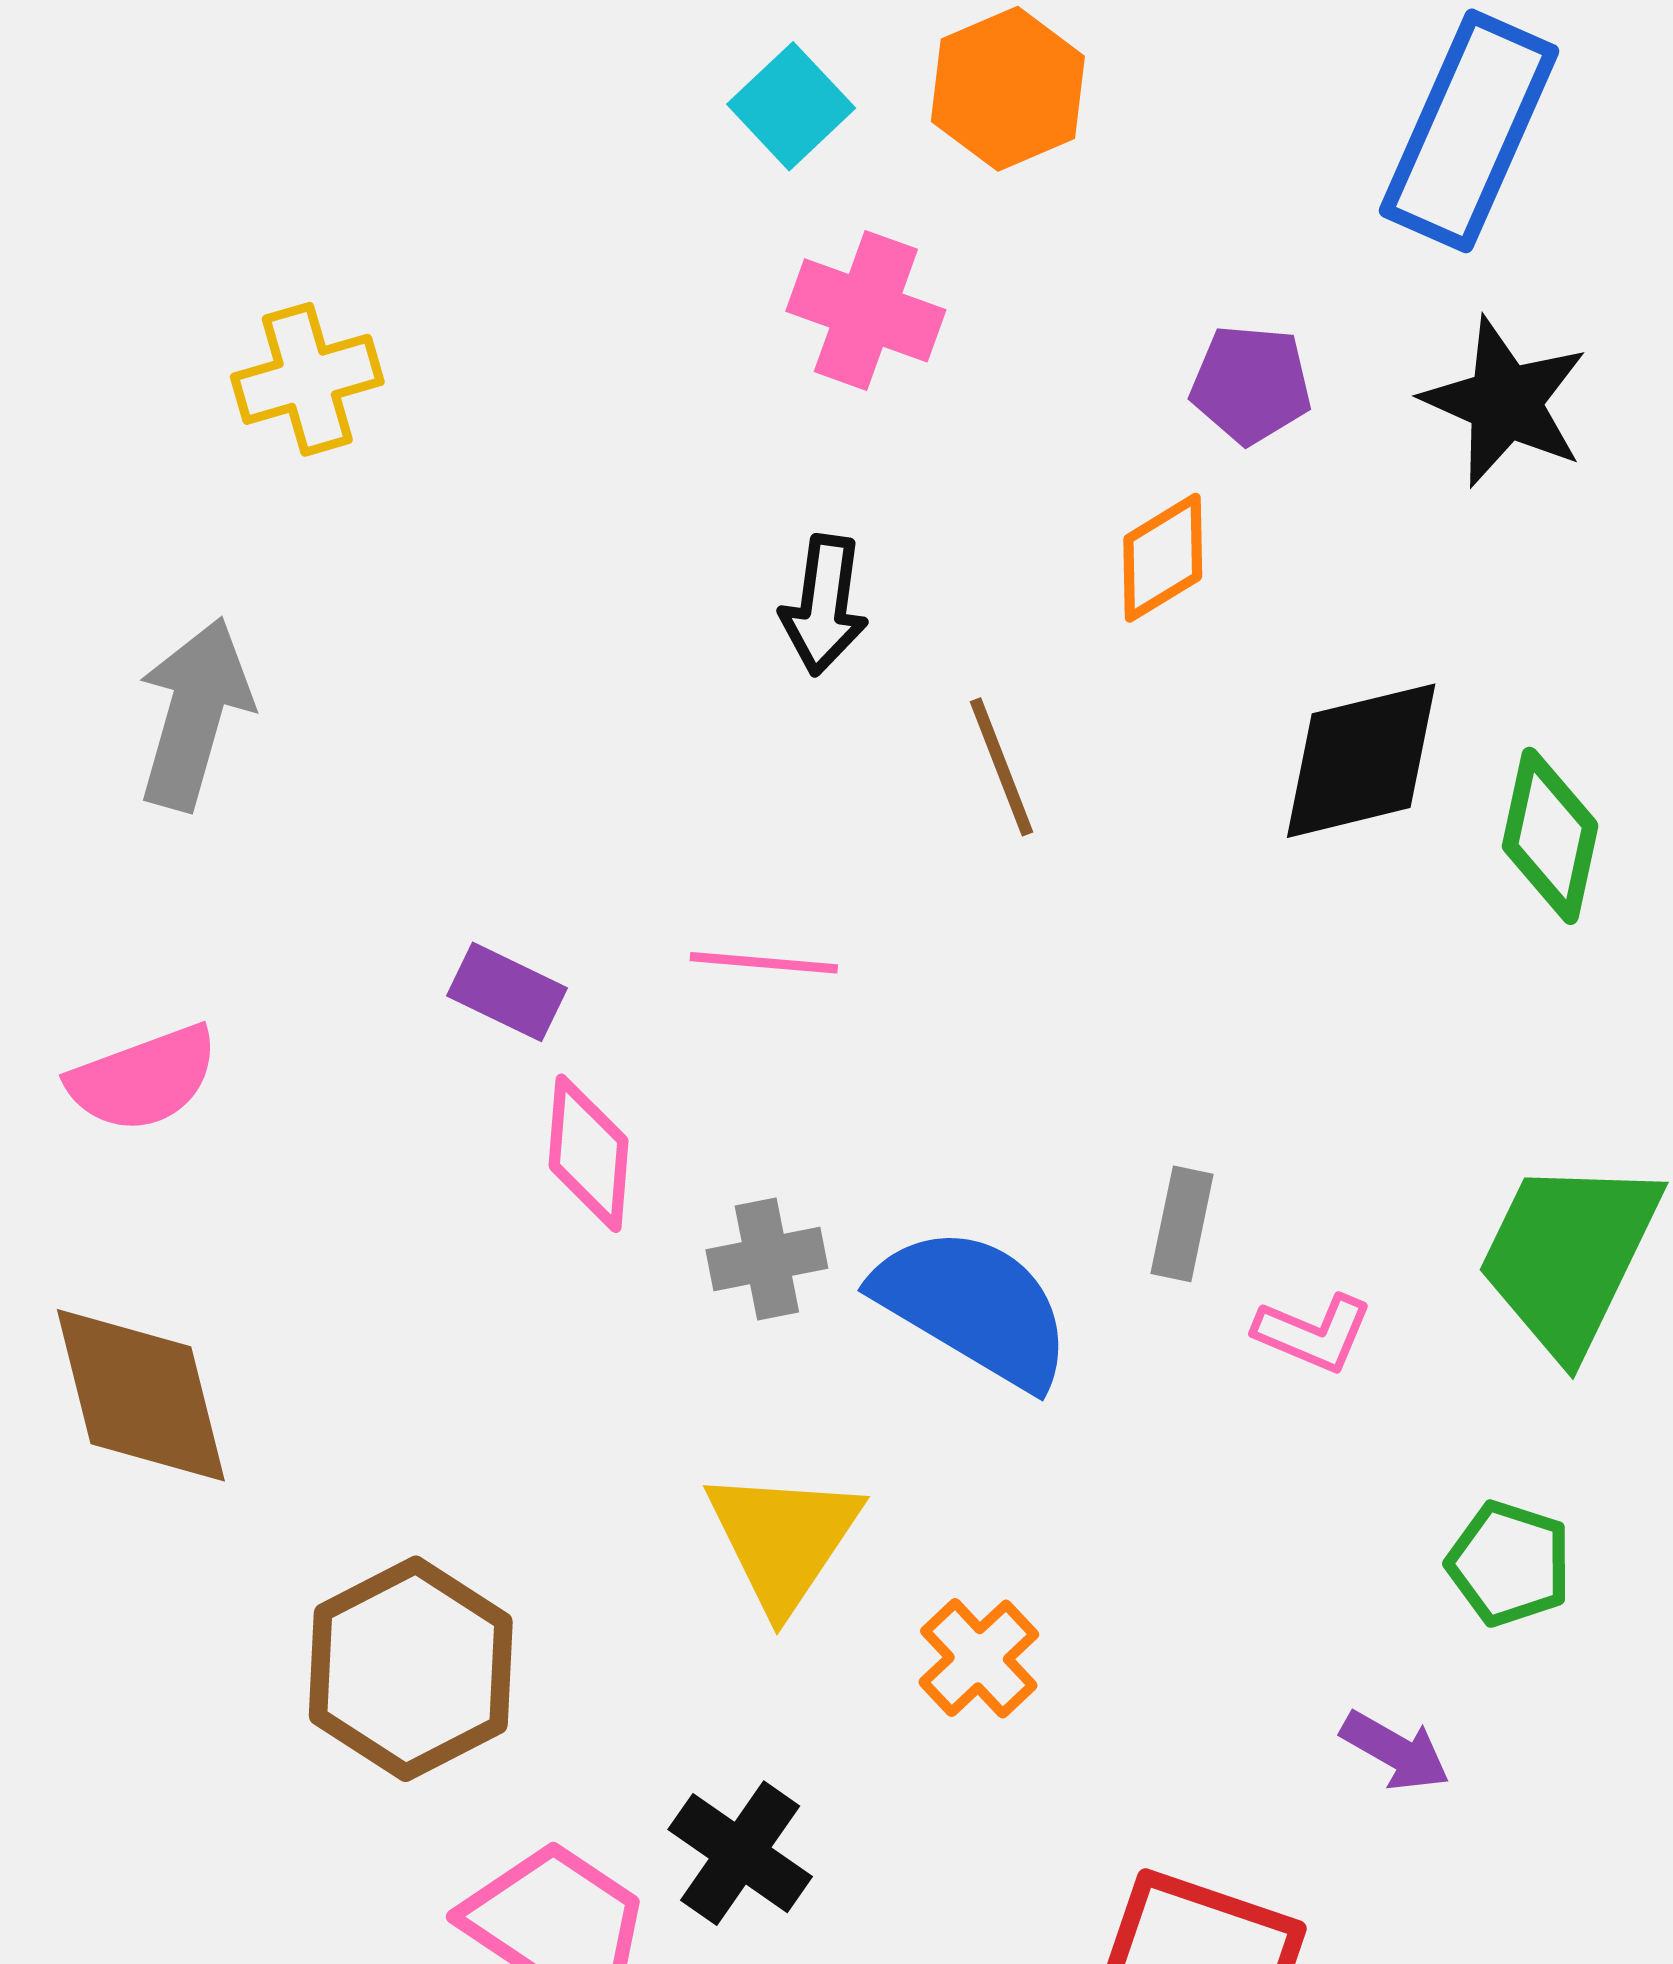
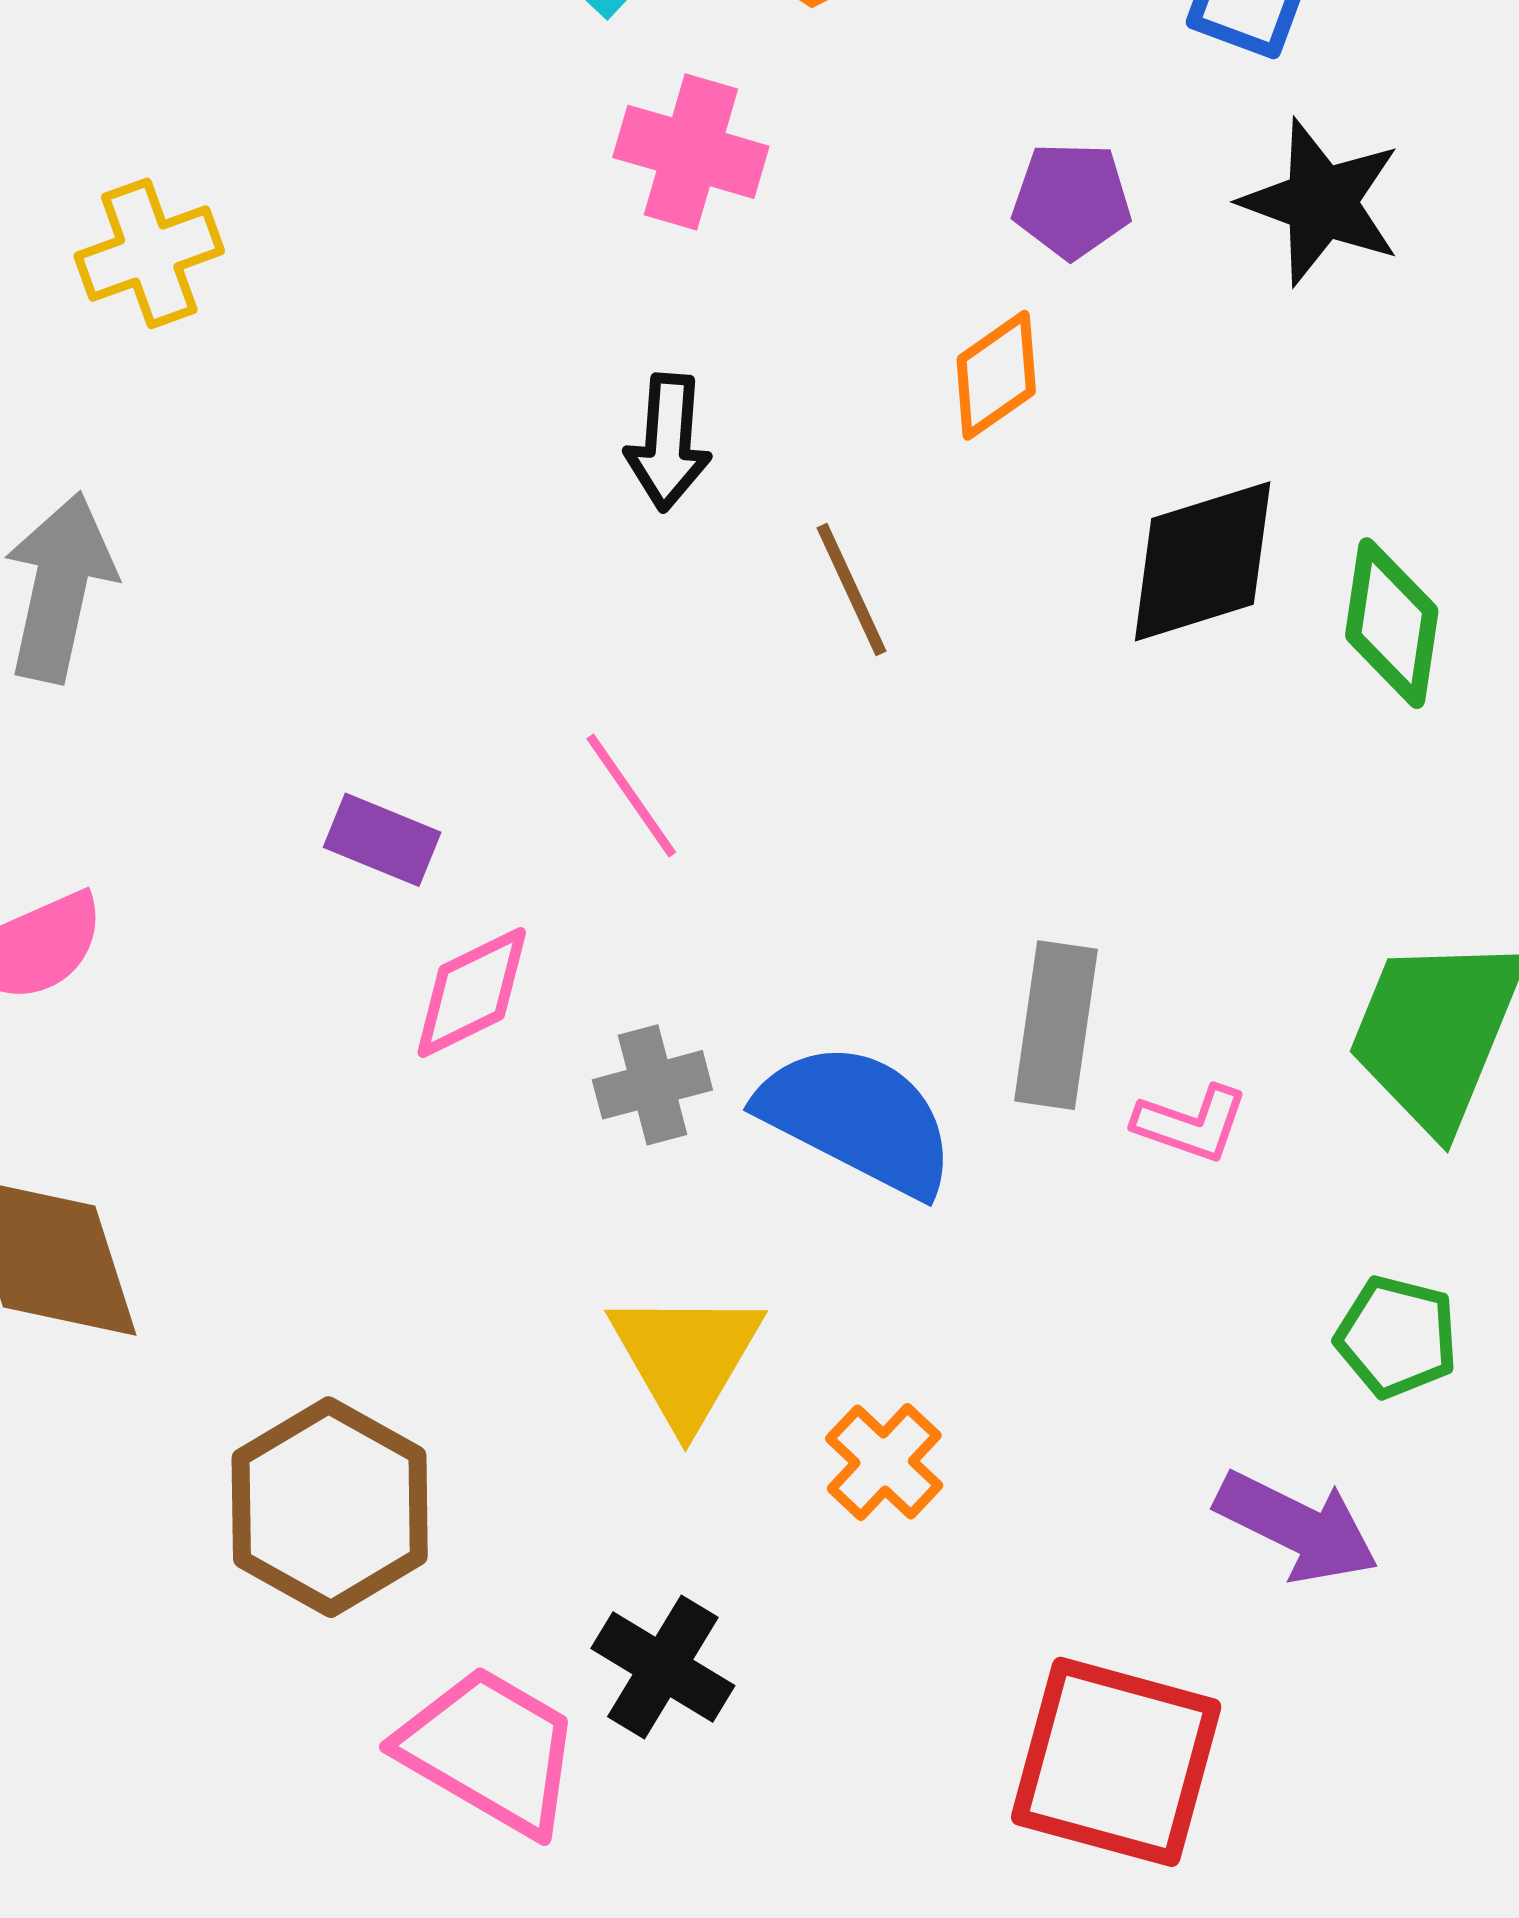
pink line: (764, 963) -> (631, 796), turned 54
pink diamond: (589, 1153) -> (472, 993), turned 63
gray rectangle: (1182, 1224) -> (1056, 1025), size x1.5
purple arrow: (1395, 1751) -> (1297, 1527), size x1.5

